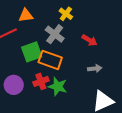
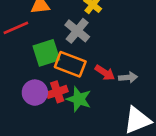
red arrow: (89, 40) -> (105, 73), moved
purple circle: (14, 85) -> (35, 93), moved

